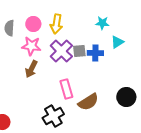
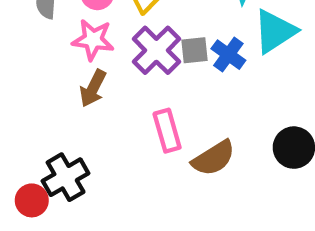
cyan triangle: (117, 42) -> (275, 31), size x1.6
blue cross: (95, 53) -> (228, 55), turned 35
black cross: (53, 116) -> (66, 177), moved

